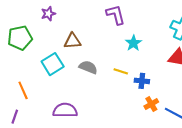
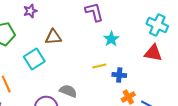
gray semicircle: (88, 67) -> (68, 91), moved
yellow line: (121, 71) -> (99, 66), turned -32

